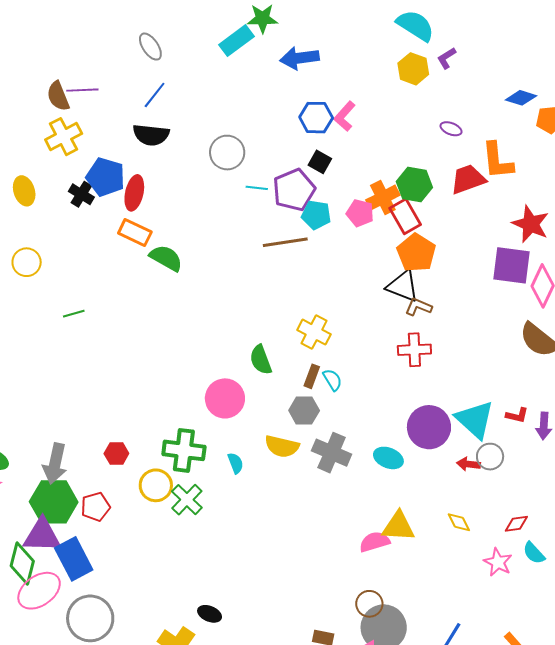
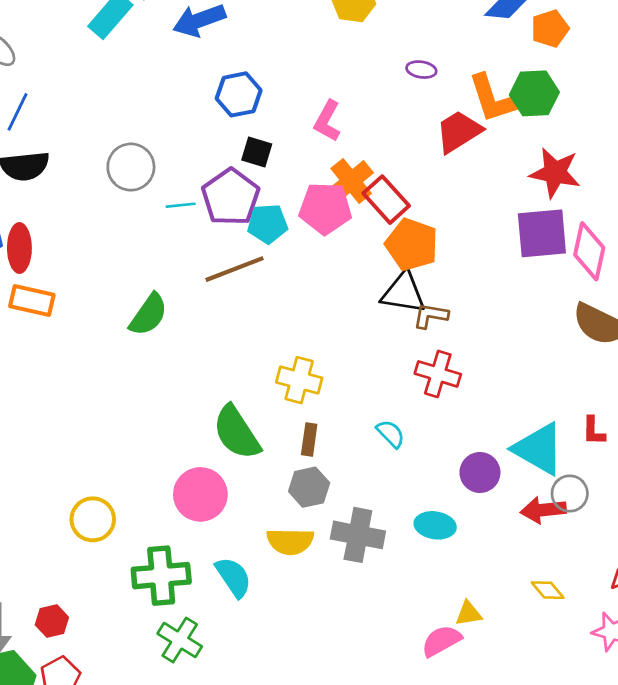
pink L-shape: (345, 116) -> (327, 121), moved
green hexagon: (414, 185) -> (534, 93), moved
pink pentagon: (360, 213) -> (325, 208), size x1.4
green semicircle: (166, 258) -> (148, 315), moved, turned 108
red cross: (414, 350) -> (438, 374), turned 32
green semicircle: (261, 360) -> (237, 433), size x1.4
cyan semicircle: (332, 380) -> (391, 434), moved
red L-shape: (517, 415) -> (594, 431), turned 90
purple circle: (429, 427) -> (480, 472), size x0.7
red hexagon: (116, 453) -> (52, 621), moved
cyan semicircle: (236, 463) -> (234, 577), size x1.5
red arrow: (468, 464) -> (543, 510), size x1.4
yellow circle: (156, 485) -> (93, 519), moved
yellow triangle: (398, 526) -> (469, 613), size x0.6

